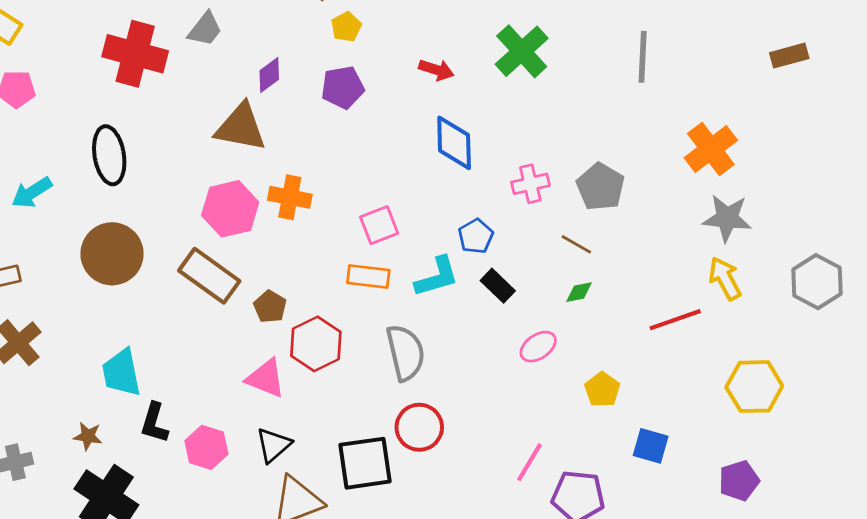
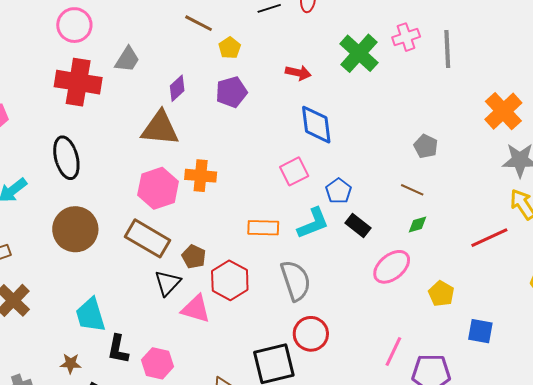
pink cross: (530, 184) -> (406, 37), moved
gray pentagon: (601, 187) -> (426, 146), size x0.7
pink square: (379, 225) -> (294, 171), moved
pink ellipse: (538, 347) -> (392, 267), size x1.4
black triangle: (274, 445) -> (167, 283), moved

